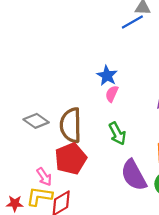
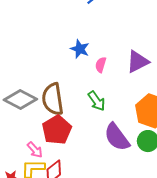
pink semicircle: (112, 94) -> (101, 65), moved
gray diamond: (36, 121) -> (20, 100), size x1.4

